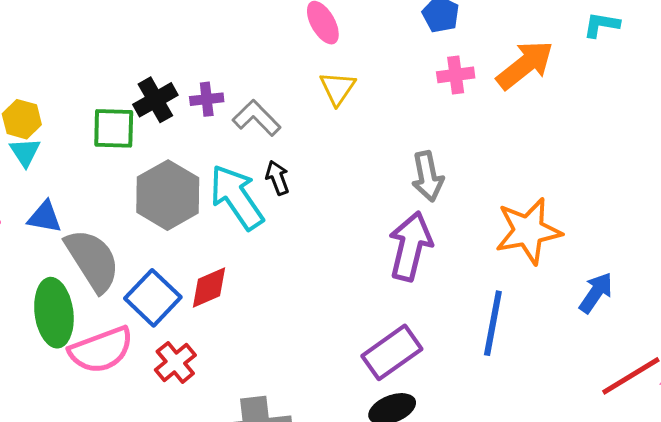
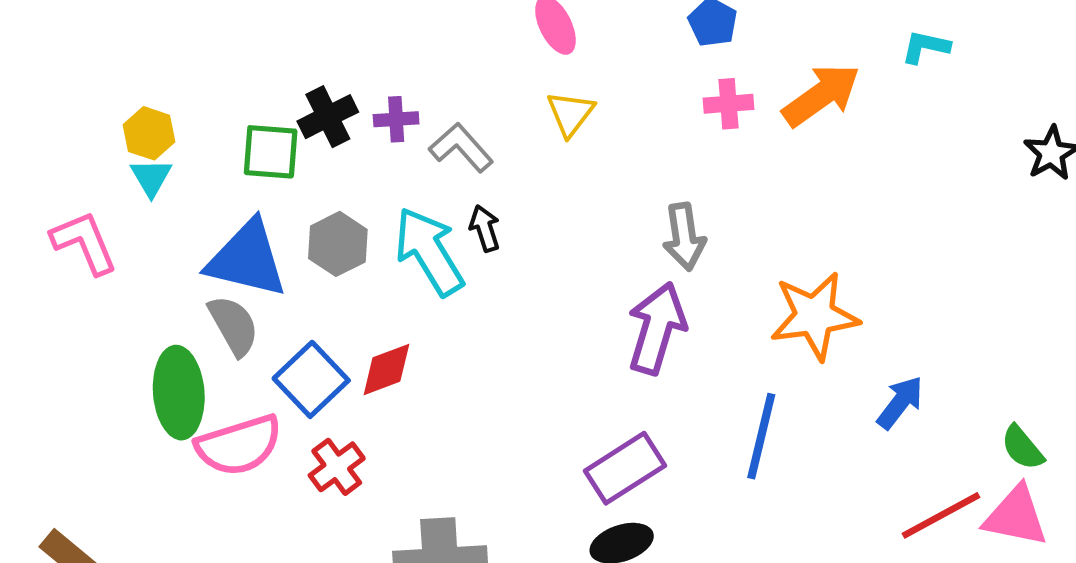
gray hexagon: (168, 195) -> (338, 244), size x0.7
blue triangle: (45, 217) -> (247, 259), moved, size x1.8
gray semicircle: (93, 260) -> (234, 326), size x0.7

